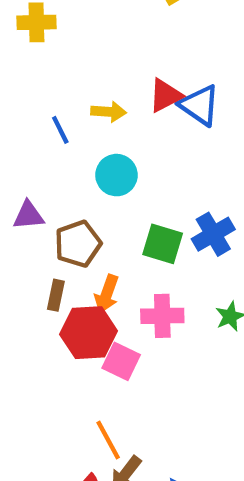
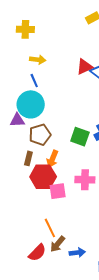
yellow arrow: (109, 112) -> (38, 60), moved
cyan circle: (116, 175) -> (31, 104), moved, size x1.4
pink cross: (162, 316) -> (85, 180), moved
pink square: (121, 361) -> (58, 191), turned -36

